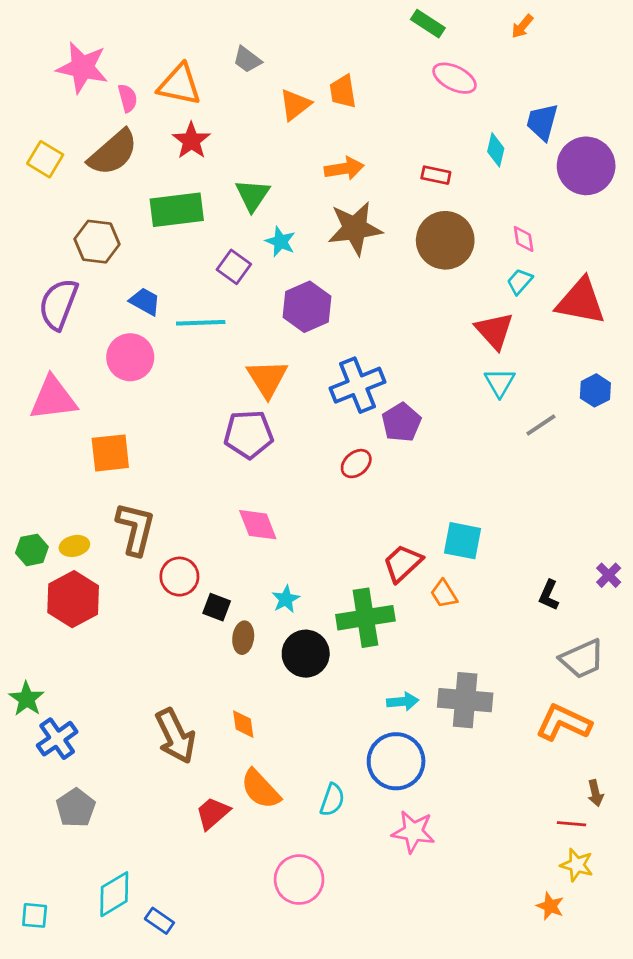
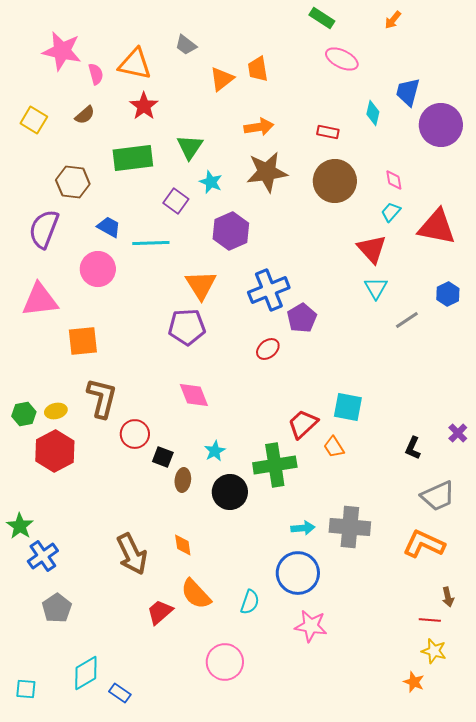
brown semicircle: (113, 153) -> (85, 115), size x0.5

